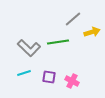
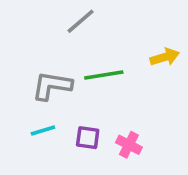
gray line: (73, 19) -> (81, 21), moved
gray L-shape: (29, 48) -> (52, 86), turned 145

